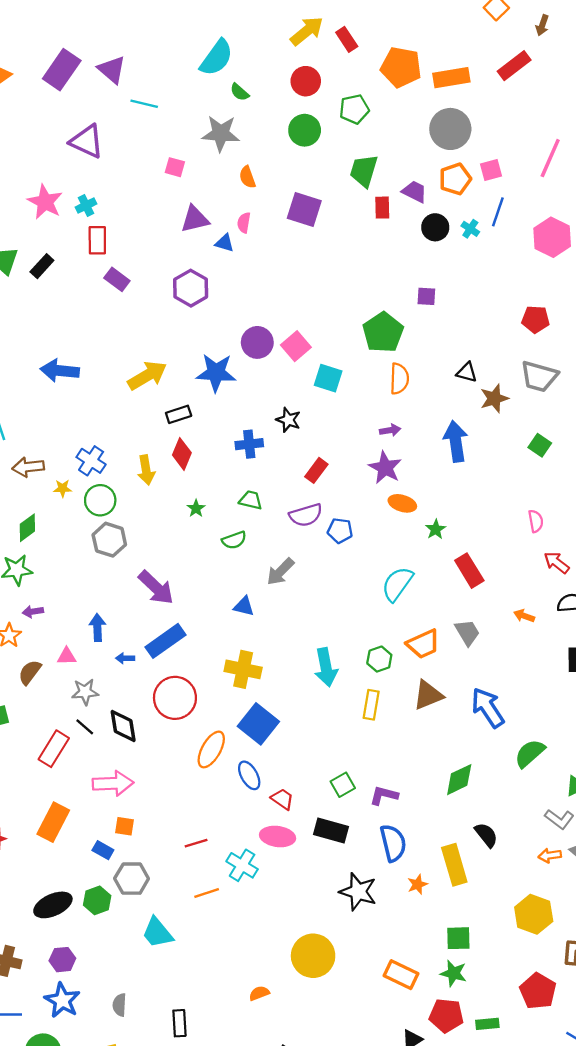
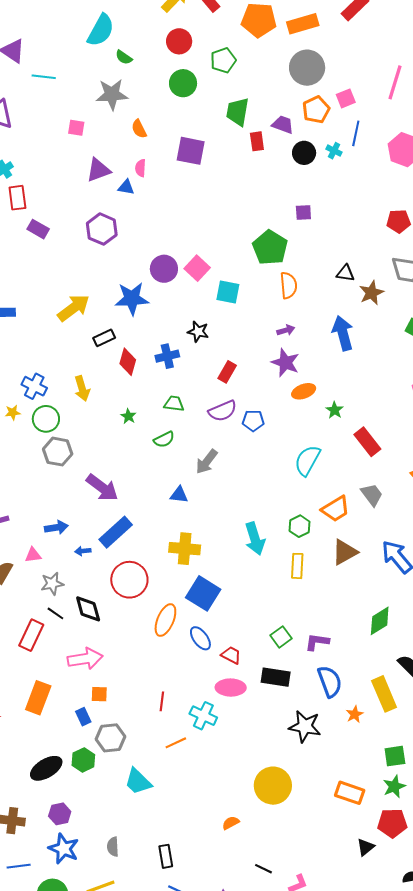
red diamond: (182, 454) -> (128, 362), moved
orange ellipse: (402, 503) -> (304, 391), turned -30
blue arrow: (97, 627) -> (56, 527), turned 90
red line: (196, 843) -> (162, 701), turned -60
blue rectangle: (103, 850) -> (83, 717), turned 42
green star: (453, 973) -> (394, 786), turned -30

